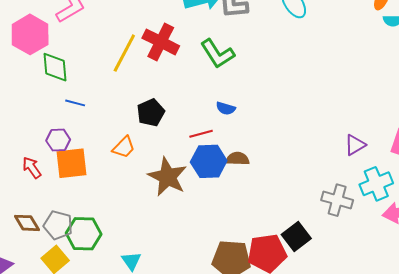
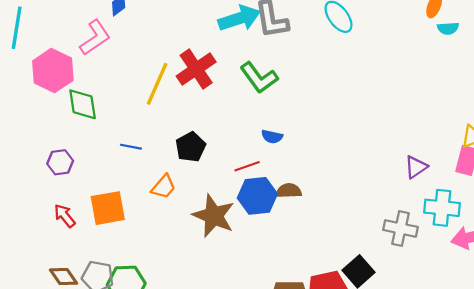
red cross: (161, 42) -> (196, 69), turned 33
blue line: (75, 103) -> (131, 147), moved
purple hexagon: (58, 140) -> (60, 162), moved
cyan cross: (376, 184) -> (442, 208), turned 32

